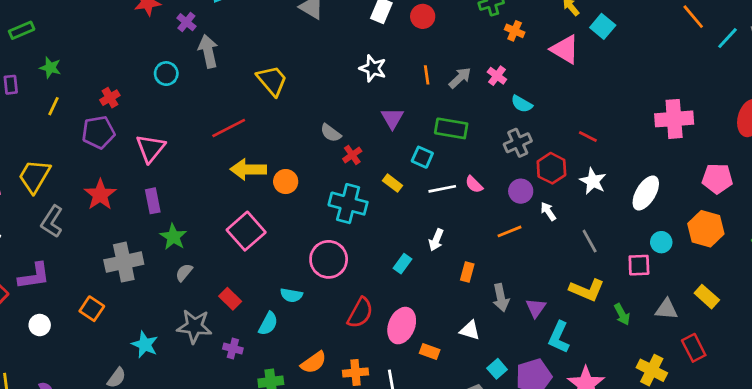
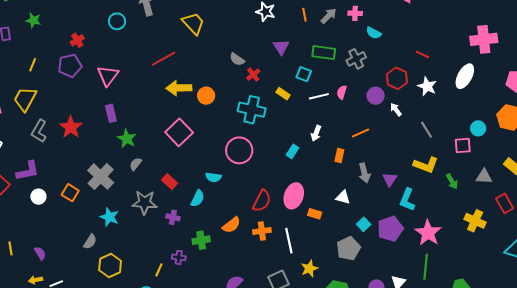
pink cross: (497, 76) -> (355, 13), turned -32
yellow line: (54, 106) -> (33, 65), moved
gray cross: (518, 143) -> (356, 59), moved
pink semicircle: (474, 184) -> (342, 92), turned 64
white ellipse: (646, 193) -> (465, 76), moved
red star: (100, 195) -> (71, 127), moved
orange line: (510, 231) -> (361, 133), moved
gray cross: (124, 262) -> (101, 177), moved, turned -32
red semicircle: (360, 313) -> (262, 201), moved
white circle: (40, 325) -> (38, 197), moved

